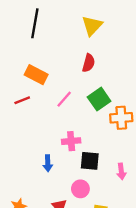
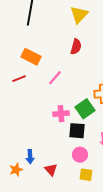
green square: (99, 99) -> (85, 109), moved
blue arrow: (48, 163) -> (30, 157), moved
pink circle: (80, 189) -> (80, 155), moved

